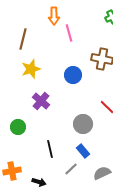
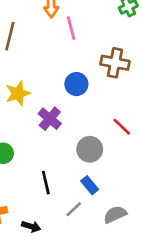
yellow star: (31, 69) -> (18, 93), moved
purple cross: (41, 101) -> (50, 119), moved

